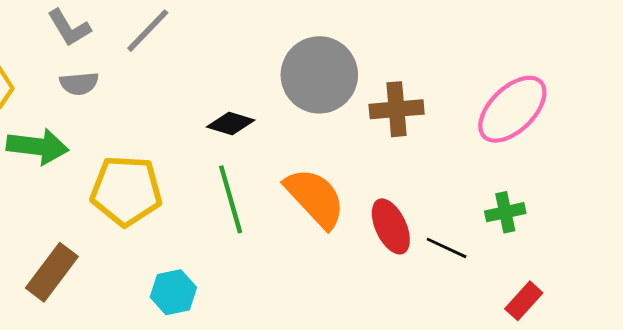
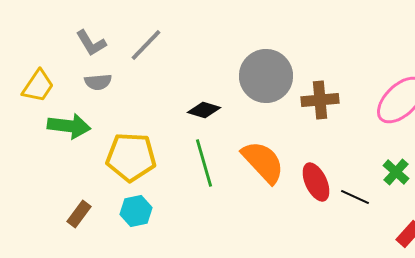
green cross: (505, 212) -> (396, 172), turned -36
brown rectangle: (52, 272) -> (79, 214), size x0.7
cyan hexagon: (173, 292) -> (136, 211), moved

